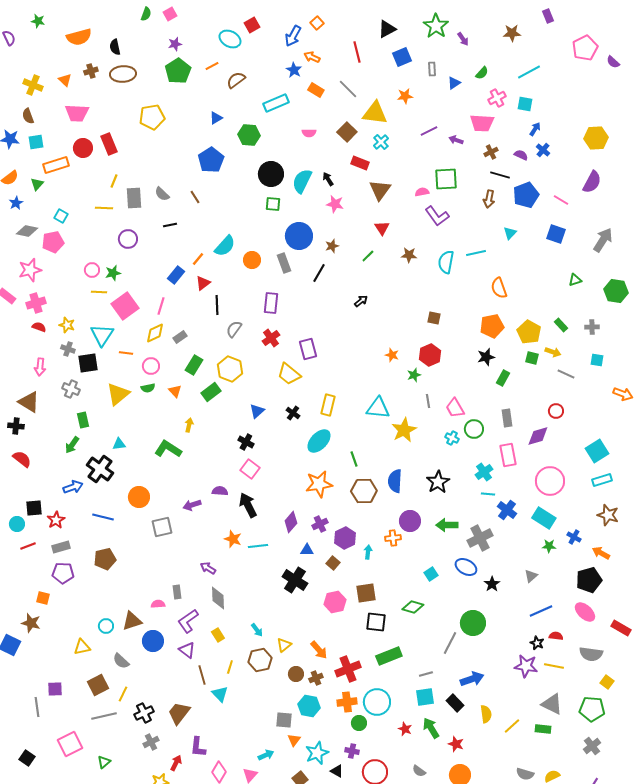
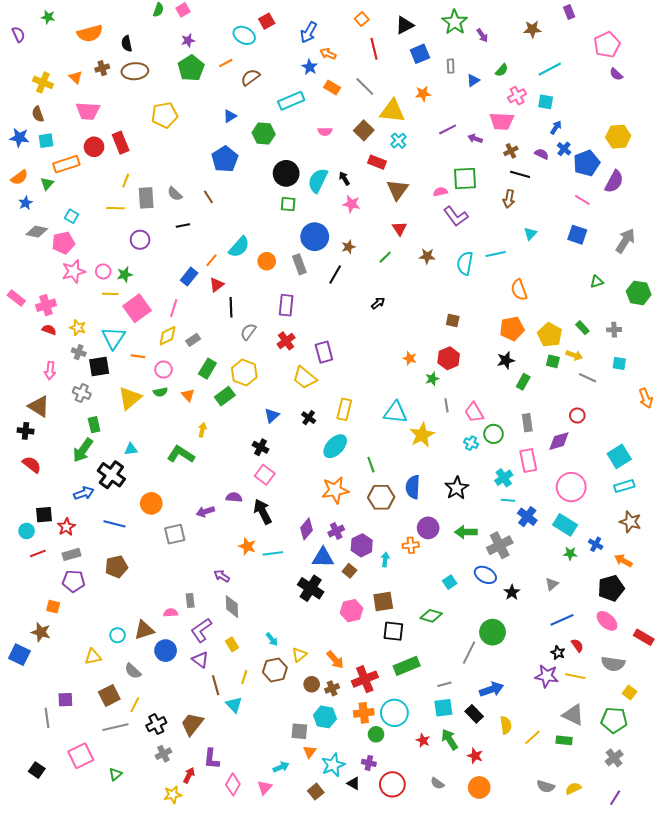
orange square: (317, 23) -> (362, 19), moved
purple semicircle: (613, 62) -> (616, 74), moved
blue pentagon: (526, 195) -> (587, 163), moved
pink star: (30, 270) -> (74, 271), moved
orange arrow: (623, 394) -> (646, 398), turned 48
green arrow: (72, 445) -> (83, 450), size x1.4
blue triangle: (307, 550) -> (323, 558), size x1.6
red semicircle: (556, 636) -> (577, 645), turned 48

